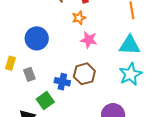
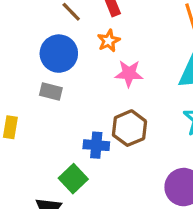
blue circle: (37, 38) -> (59, 54), moved
gray rectangle: (29, 74) -> (51, 92), moved, turned -48

